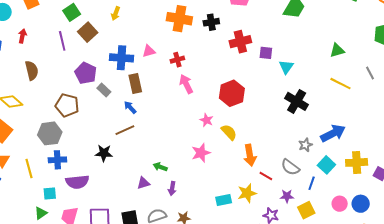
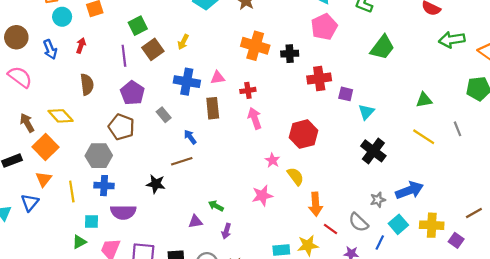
yellow arrow: (116, 14) -> (183, 42), moved
purple pentagon: (86, 73) -> (132, 93), moved
brown rectangle: (135, 84) -> (213, 108), moved

